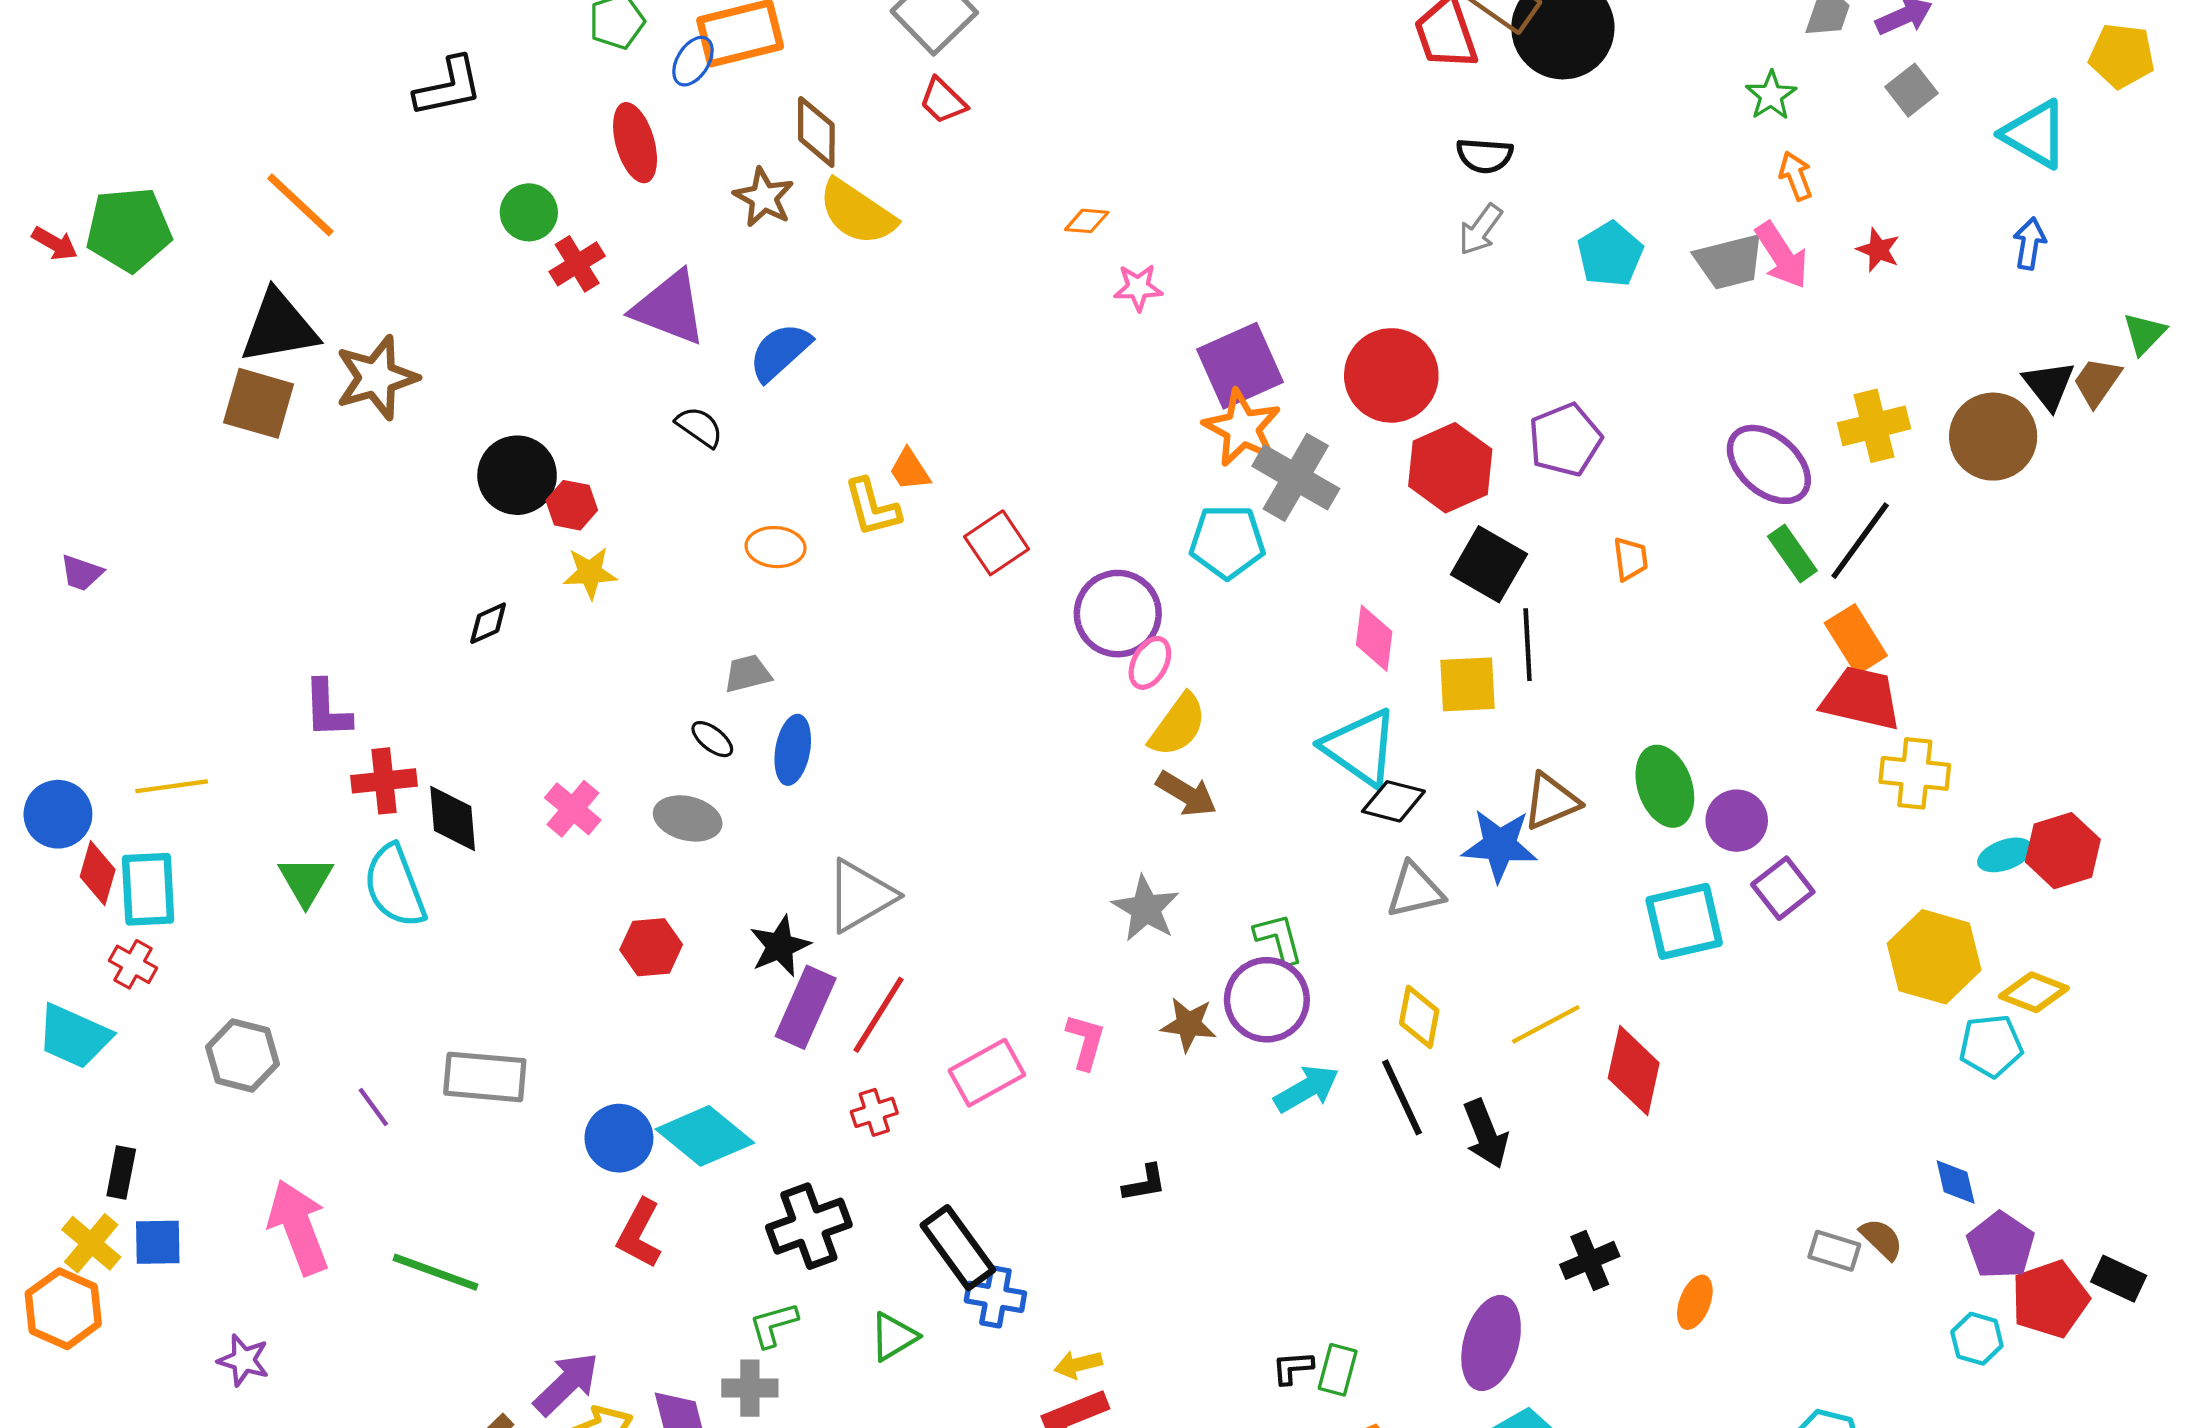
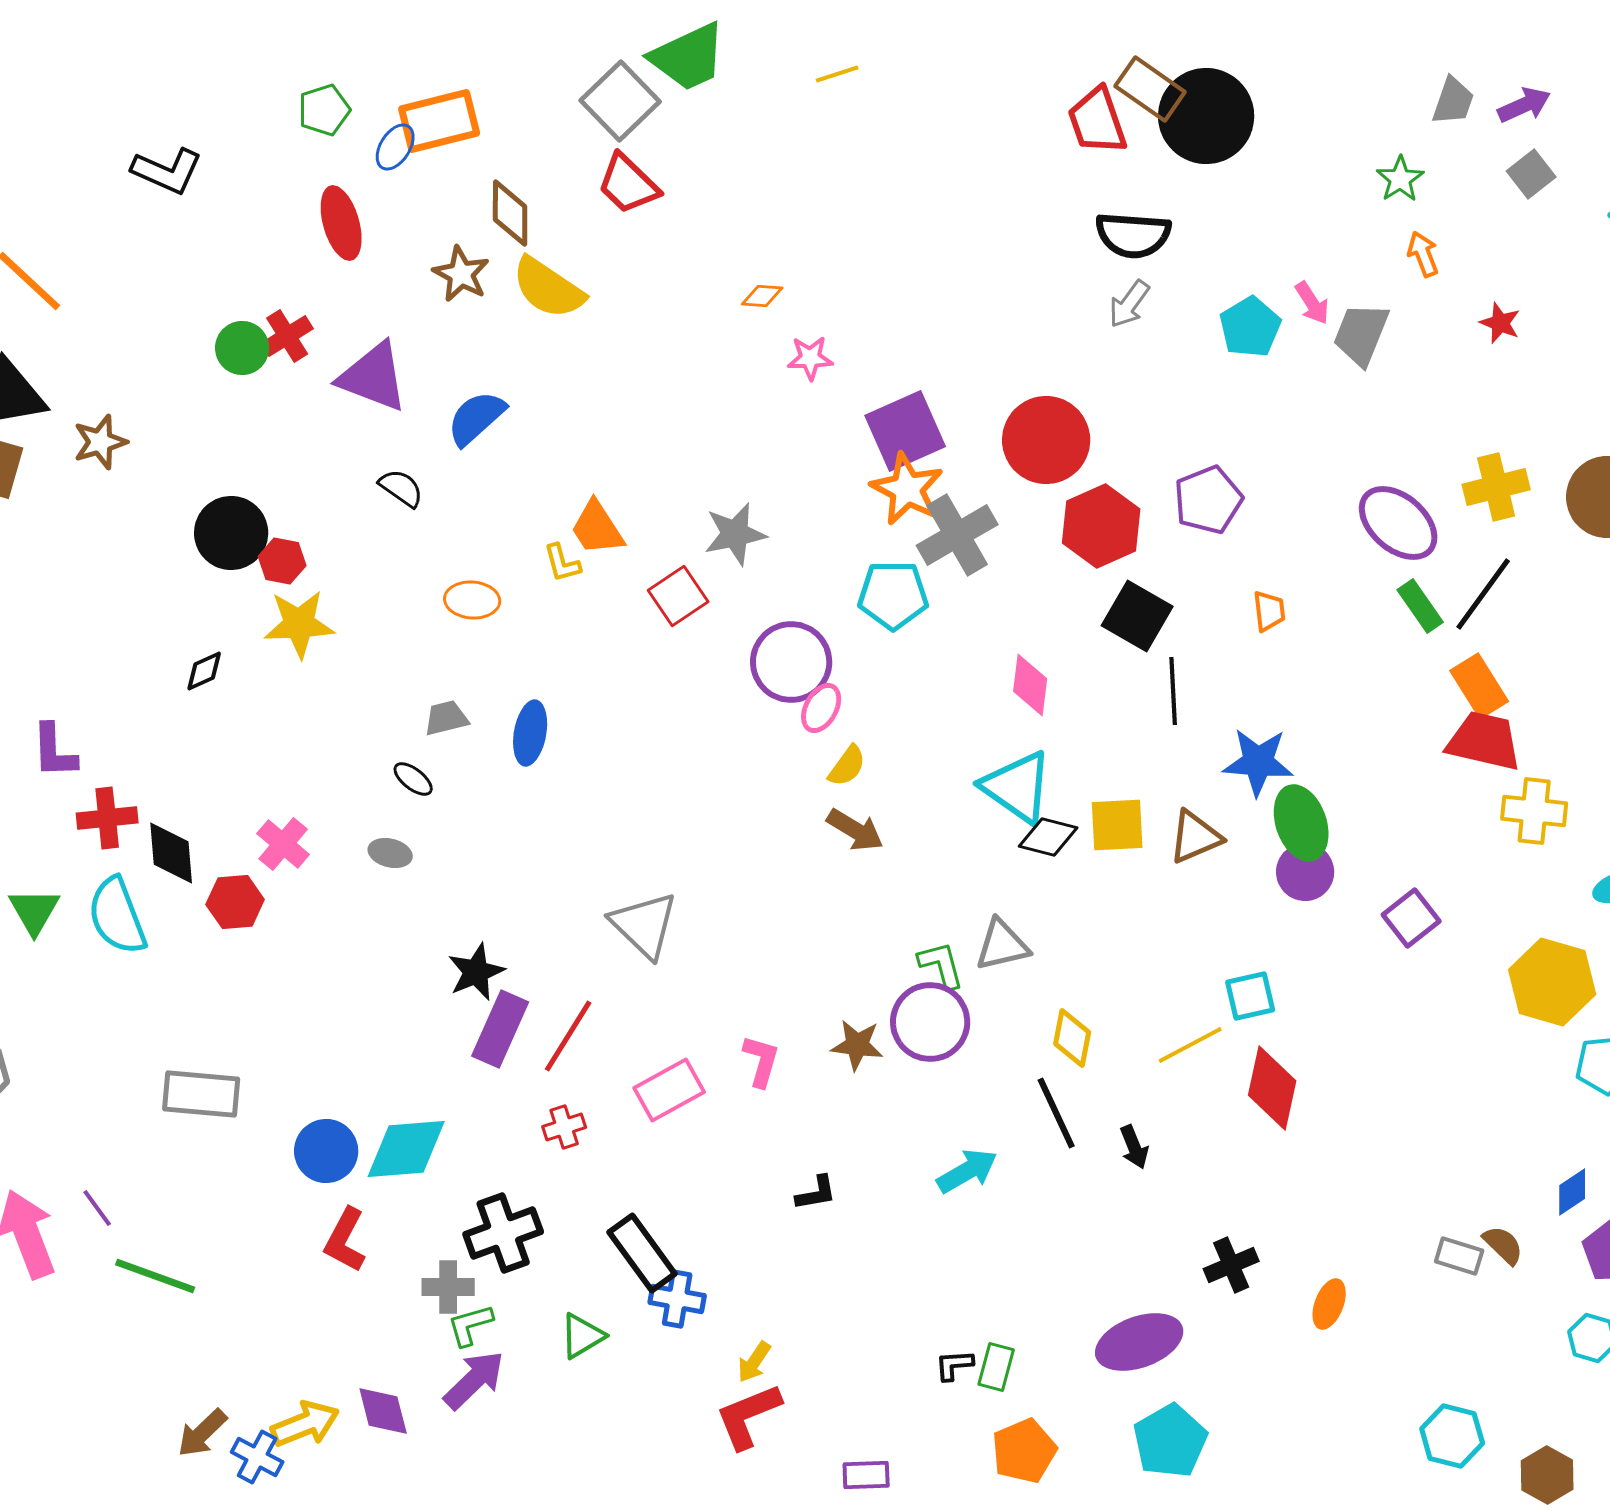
black L-shape: (448, 87) -> (167, 171), turned 36
red trapezoid: (943, 101) -> (628, 184), size x1.4
black semicircle: (1485, 156) -> (1133, 235), size x1.4
green circle: (529, 212) -> (242, 348), moved
pink arrow: (1782, 255) -> (1312, 303), moved, size x0.7
gray trapezoid: (1729, 262) -> (1361, 334), turned 126
brown star: (377, 378) -> (100, 442), size x0.7
orange trapezoid: (910, 470) -> (597, 528), size x1.4
gray cross: (1296, 477) -> (957, 535), turned 30
yellow L-shape: (872, 507) -> (562, 563), size x0.7
yellow star: (590, 573) -> (299, 624), size x1.4
yellow square: (1467, 684) -> (1117, 825), moved
yellow semicircle: (1178, 725) -> (847, 766), size x0.7
blue ellipse: (793, 750) -> (530, 733), moved
gray ellipse: (688, 818) -> (390, 853), size x0.7
purple circle: (1737, 821) -> (1305, 872), moved
blue star: (1500, 845) -> (1258, 762), moved
gray triangle: (1415, 890) -> (1002, 945), moved
gray triangle: (860, 896) -> (644, 925), moved, turned -46
gray star: (1146, 909) -> (735, 534), moved, turned 30
cyan square: (1684, 921) -> (1250, 996), moved, size x0.7
red hexagon: (651, 947) -> (235, 902), moved
cyan arrow: (1307, 1089) -> (967, 1171), moved
purple line: (373, 1107) -> (97, 1208), moved
black arrow: (1486, 1134) -> (1134, 1147), size x0.7
cyan diamond: (705, 1136) -> (406, 1149), turned -44
blue diamond: (1956, 1182) -> (1572, 1192), turned 69
purple ellipse: (1491, 1343) -> (1139, 1342), turned 54
yellow arrow: (1078, 1364) -> (754, 1362), turned -42
purple arrow: (566, 1384) -> (474, 1380), moved
gray cross: (750, 1388) -> (448, 1287), moved

